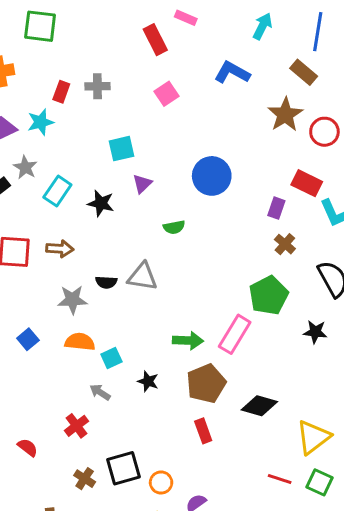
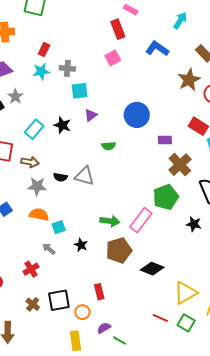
red rectangle: (155, 40) -> (118, 29), moved
gray cross: (97, 86) -> (67, 68), moved
cyan star: (41, 122) -> (41, 71), moved
cyan rectangle: (57, 191) -> (34, 129), moved
purple rectangle: (276, 208) -> (165, 140), moved, turned 64
brown cross: (285, 244) -> (180, 165), size x1.6
brown arrow: (60, 249) -> (30, 162), moved
red rectangle: (203, 431) -> (99, 292), moved

